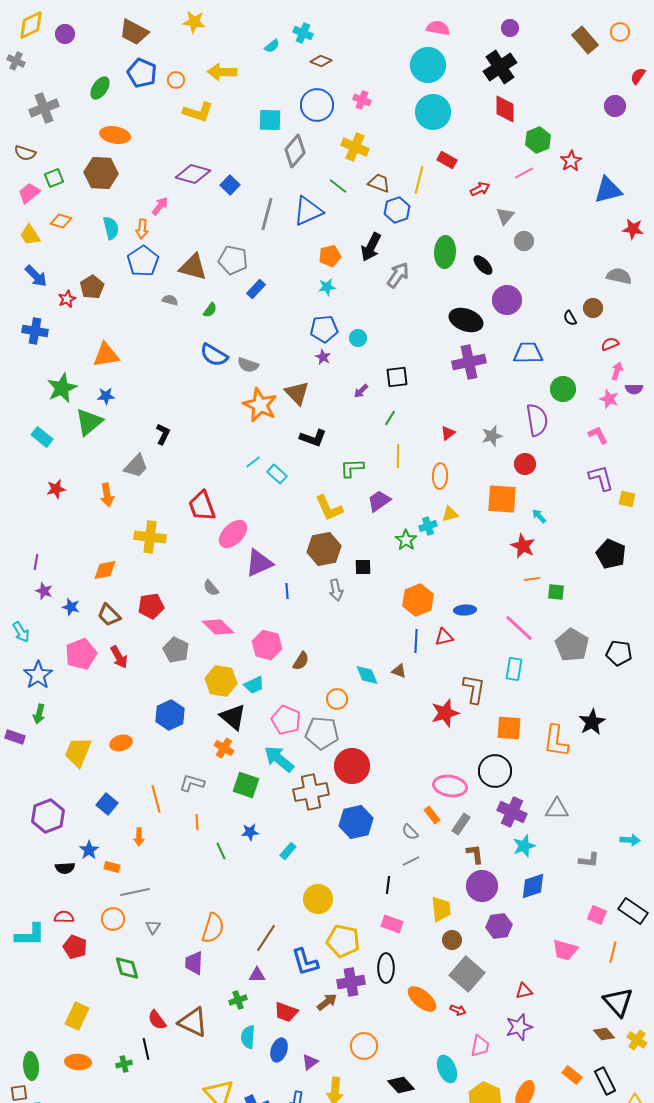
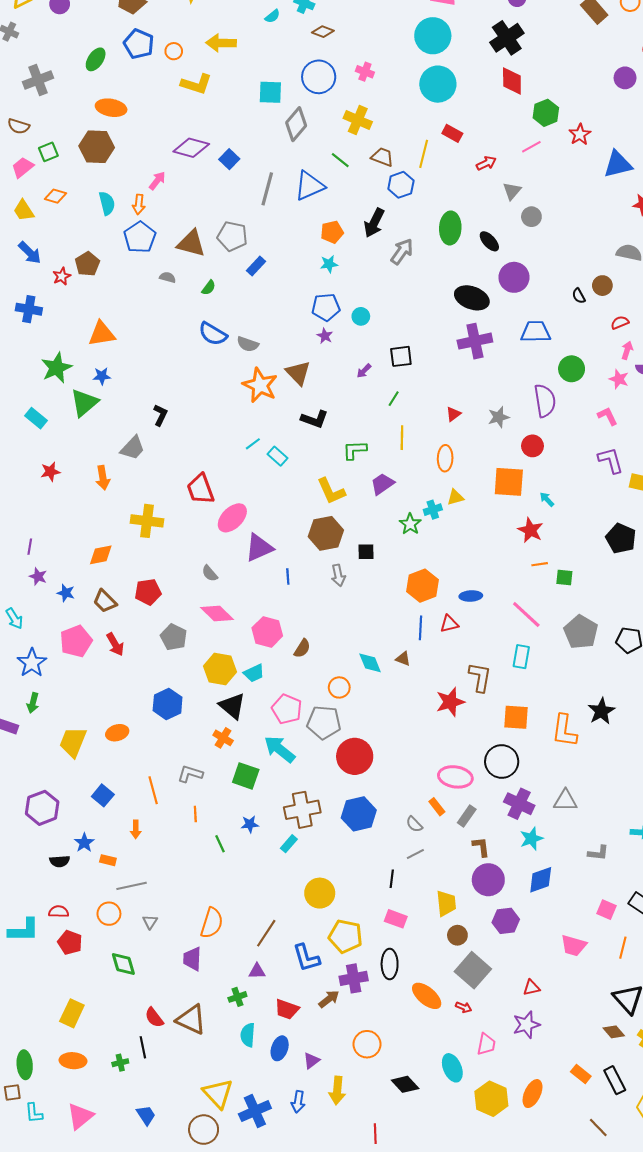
brown cross: (311, 792) -> (302, 810), moved

